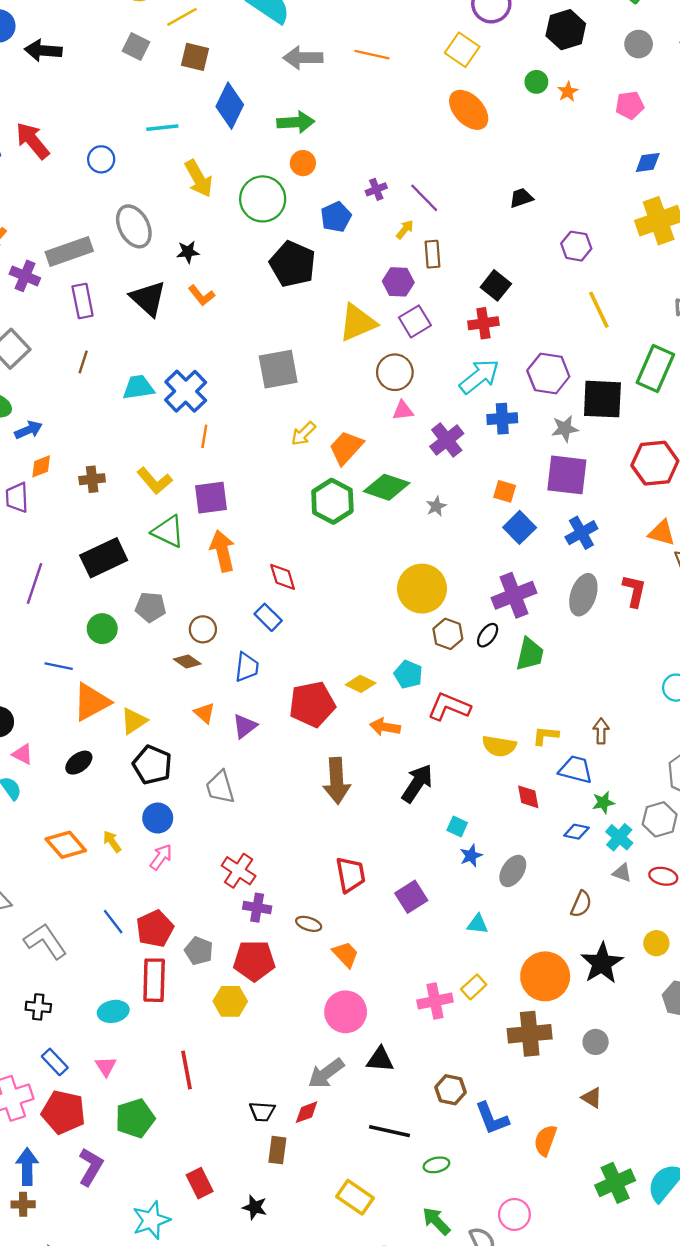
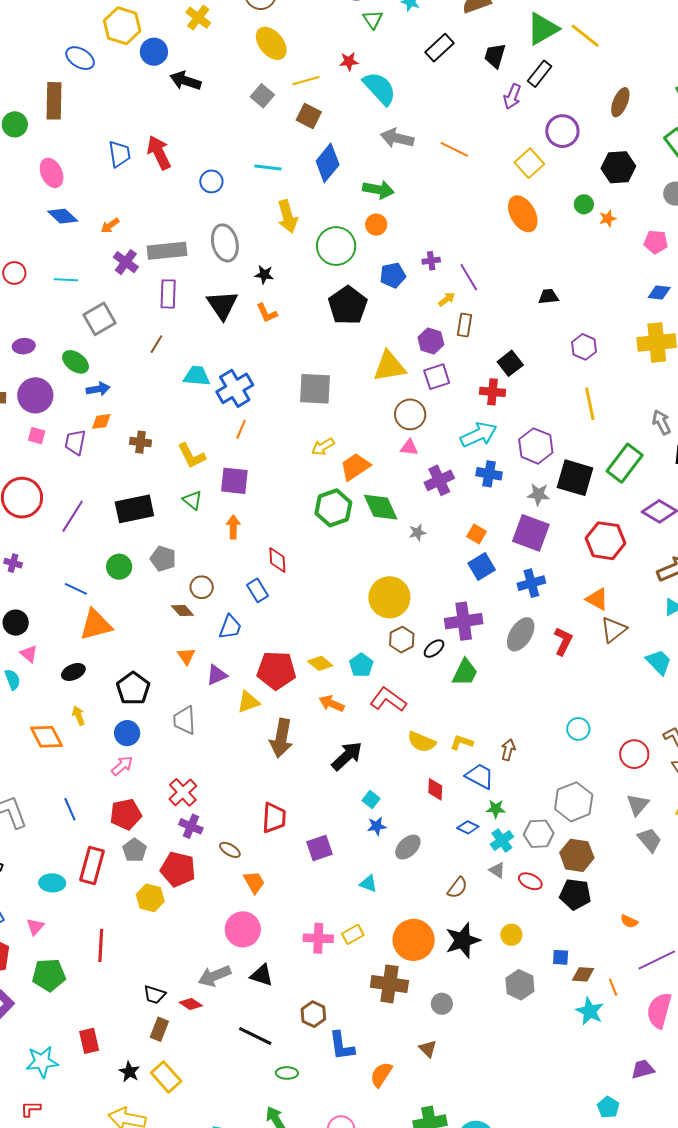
green diamond: (387, 487) -> (381, 507), turned 33
green triangle: (168, 531) -> (192, 500), size x0.7
orange arrow: (222, 551) -> (233, 527), size x0.7
yellow triangle: (134, 721) -> (248, 702), moved
yellow arrow: (112, 842) -> (78, 716), moved
red pentagon: (155, 929) -> (126, 814), moved
red diamond: (307, 1112) -> (191, 1004), turned 40
yellow rectangle: (355, 1197) -> (166, 1077), moved

